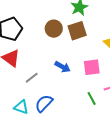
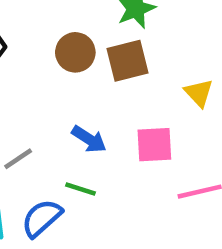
green line: (92, 98) -> (81, 189), moved, turned -48

